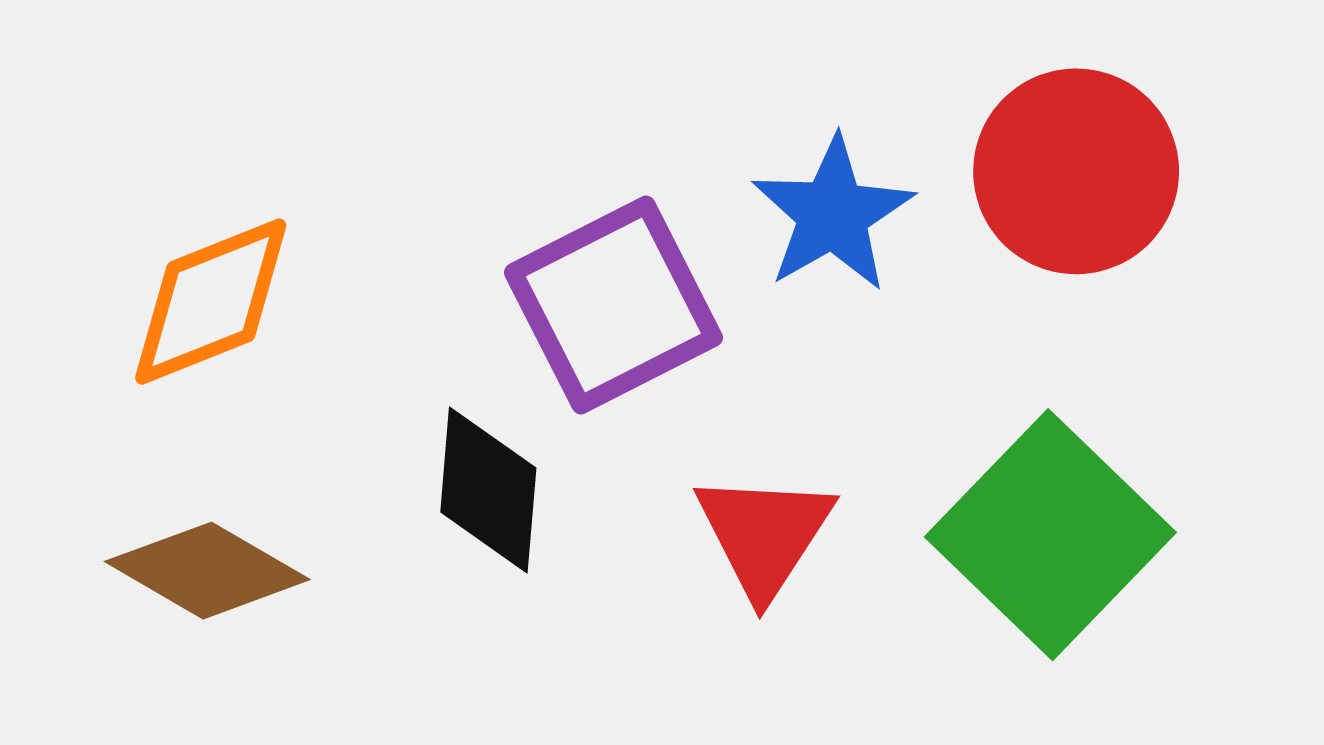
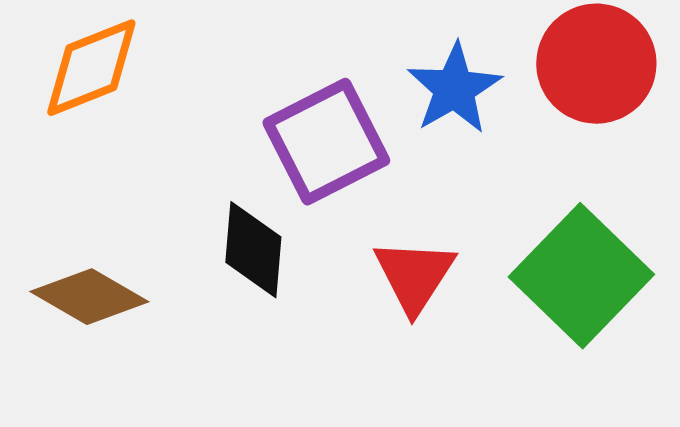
orange diamond: (211, 302) -> (91, 68), moved

